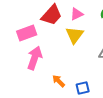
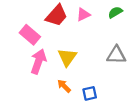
pink rectangle: (27, 33) -> (30, 35), turned 60
yellow triangle: (75, 35) -> (67, 57), moved

